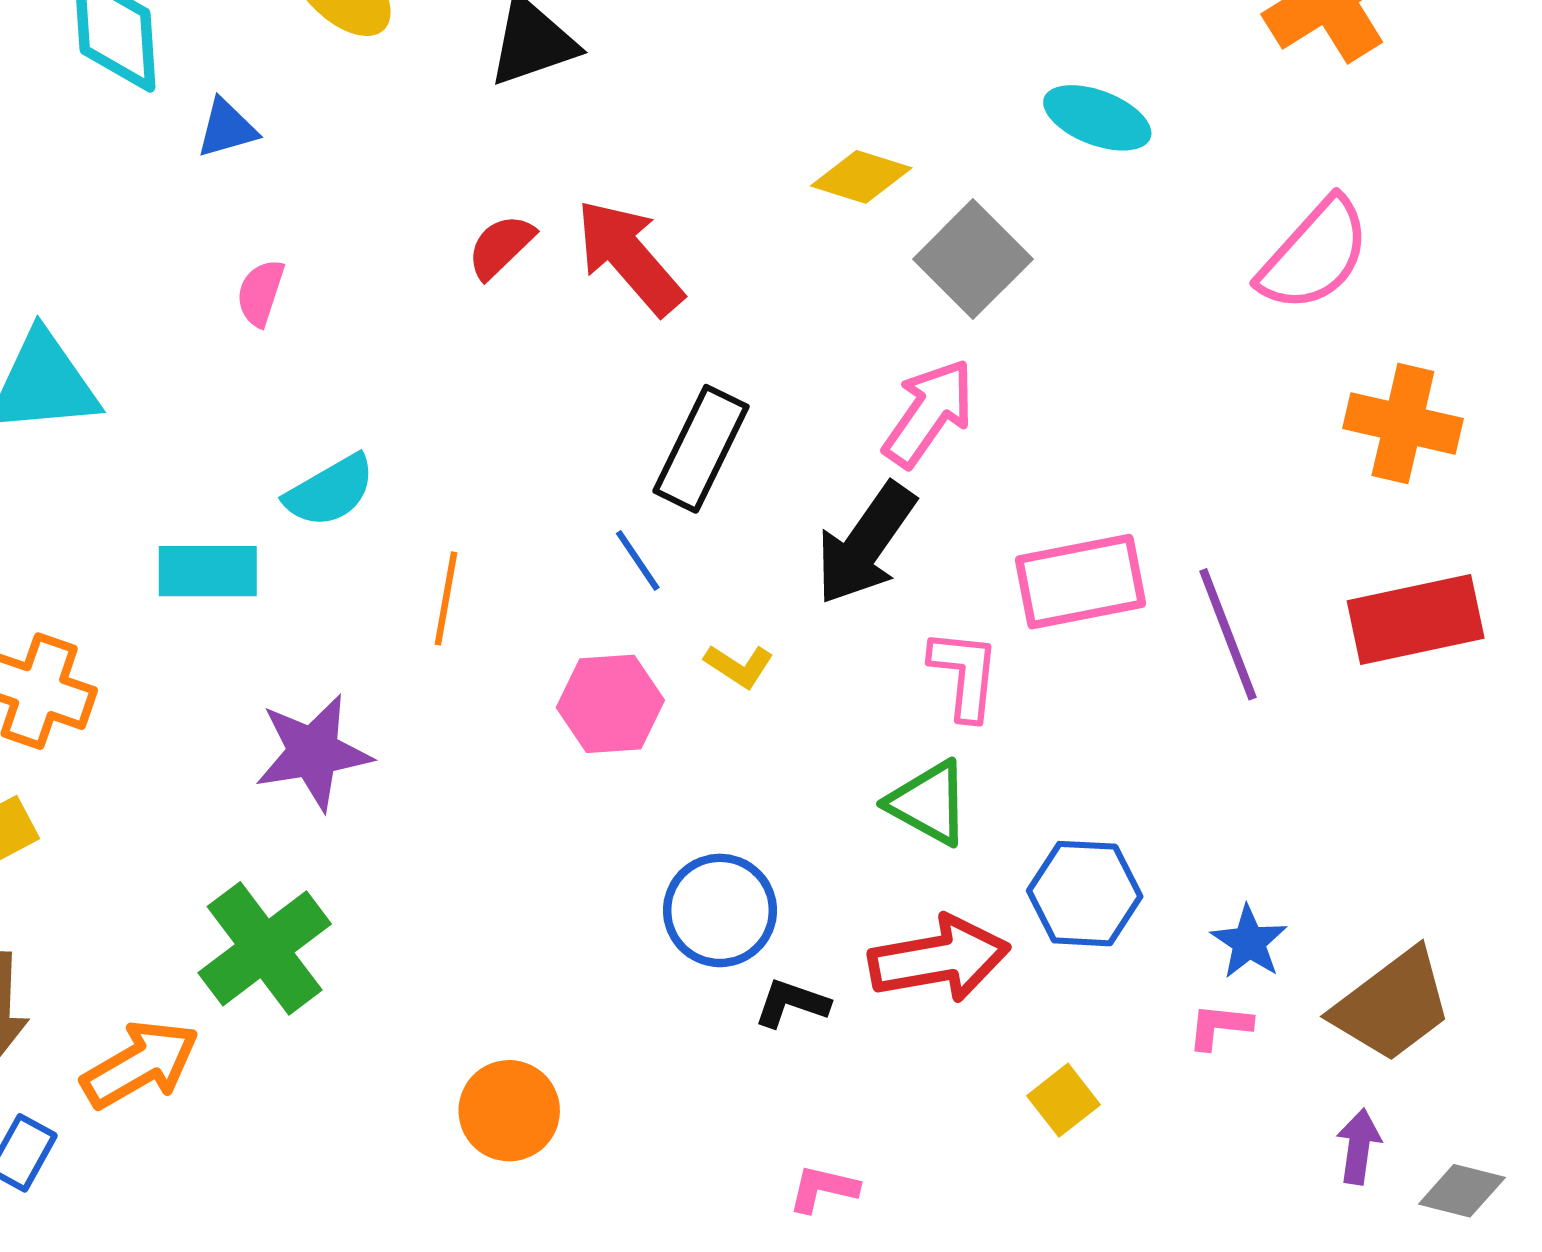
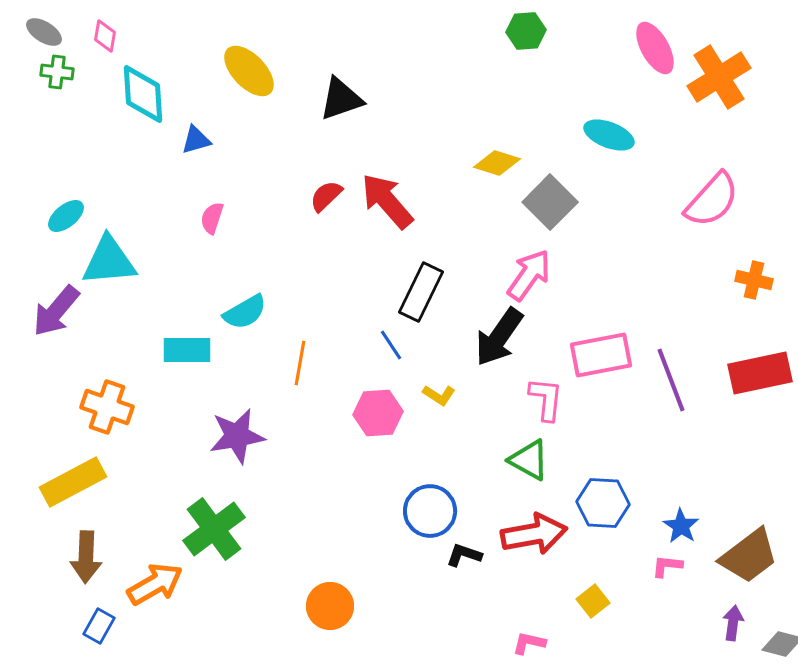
orange cross: (1403, 423) -> (754, 280), size x0.7
pink L-shape: (823, 1189) -> (529, 643), moved

